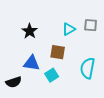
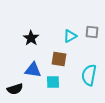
cyan square: (52, 75) -> (53, 82), turned 32

